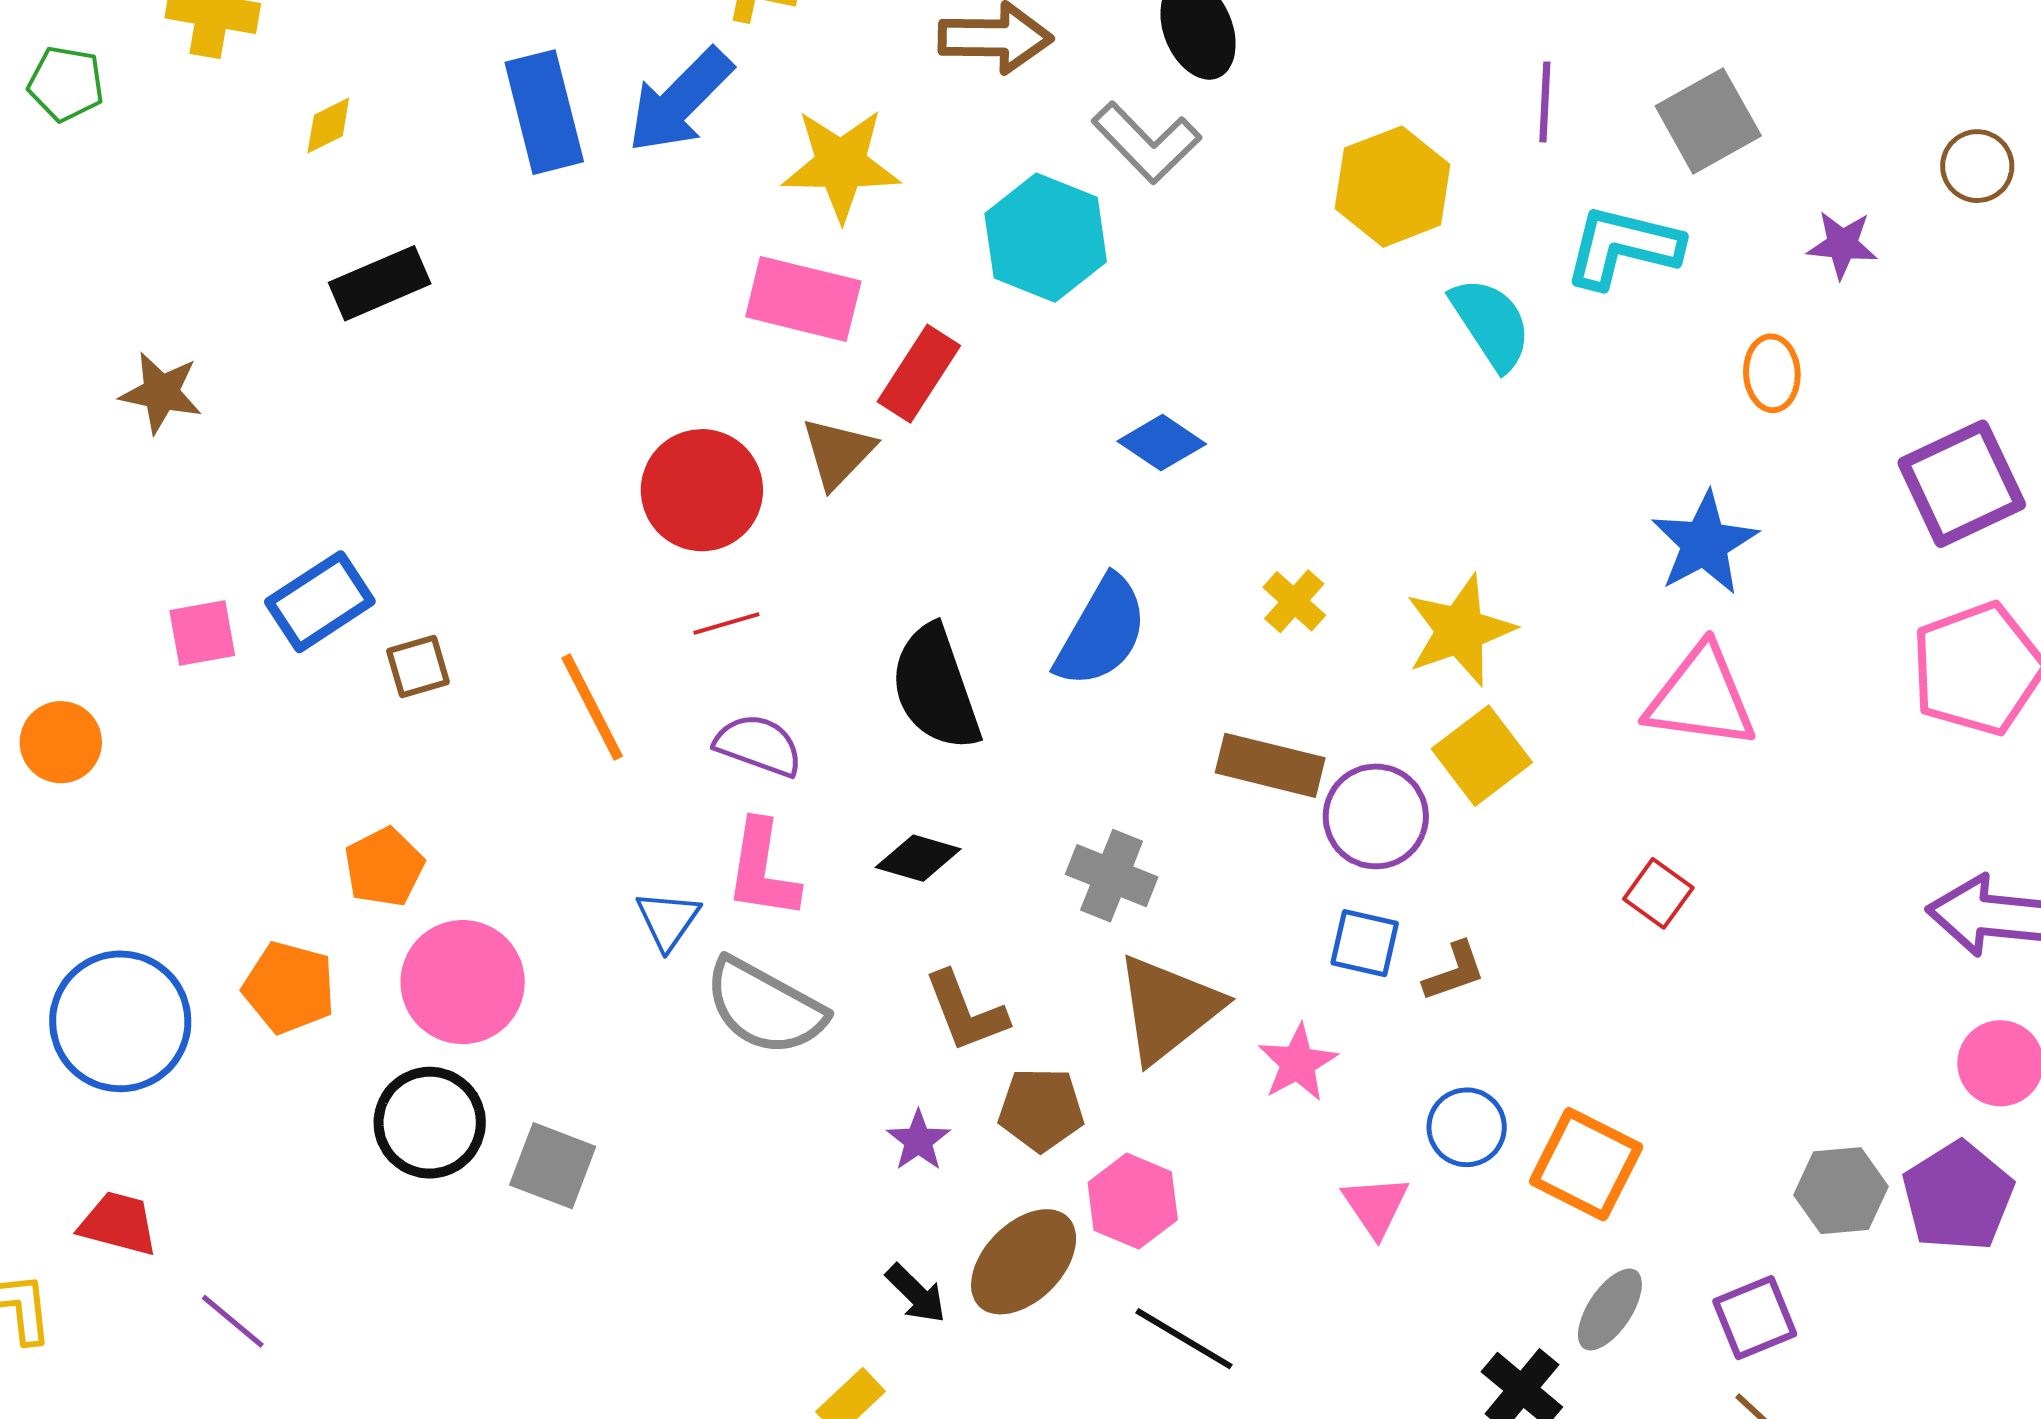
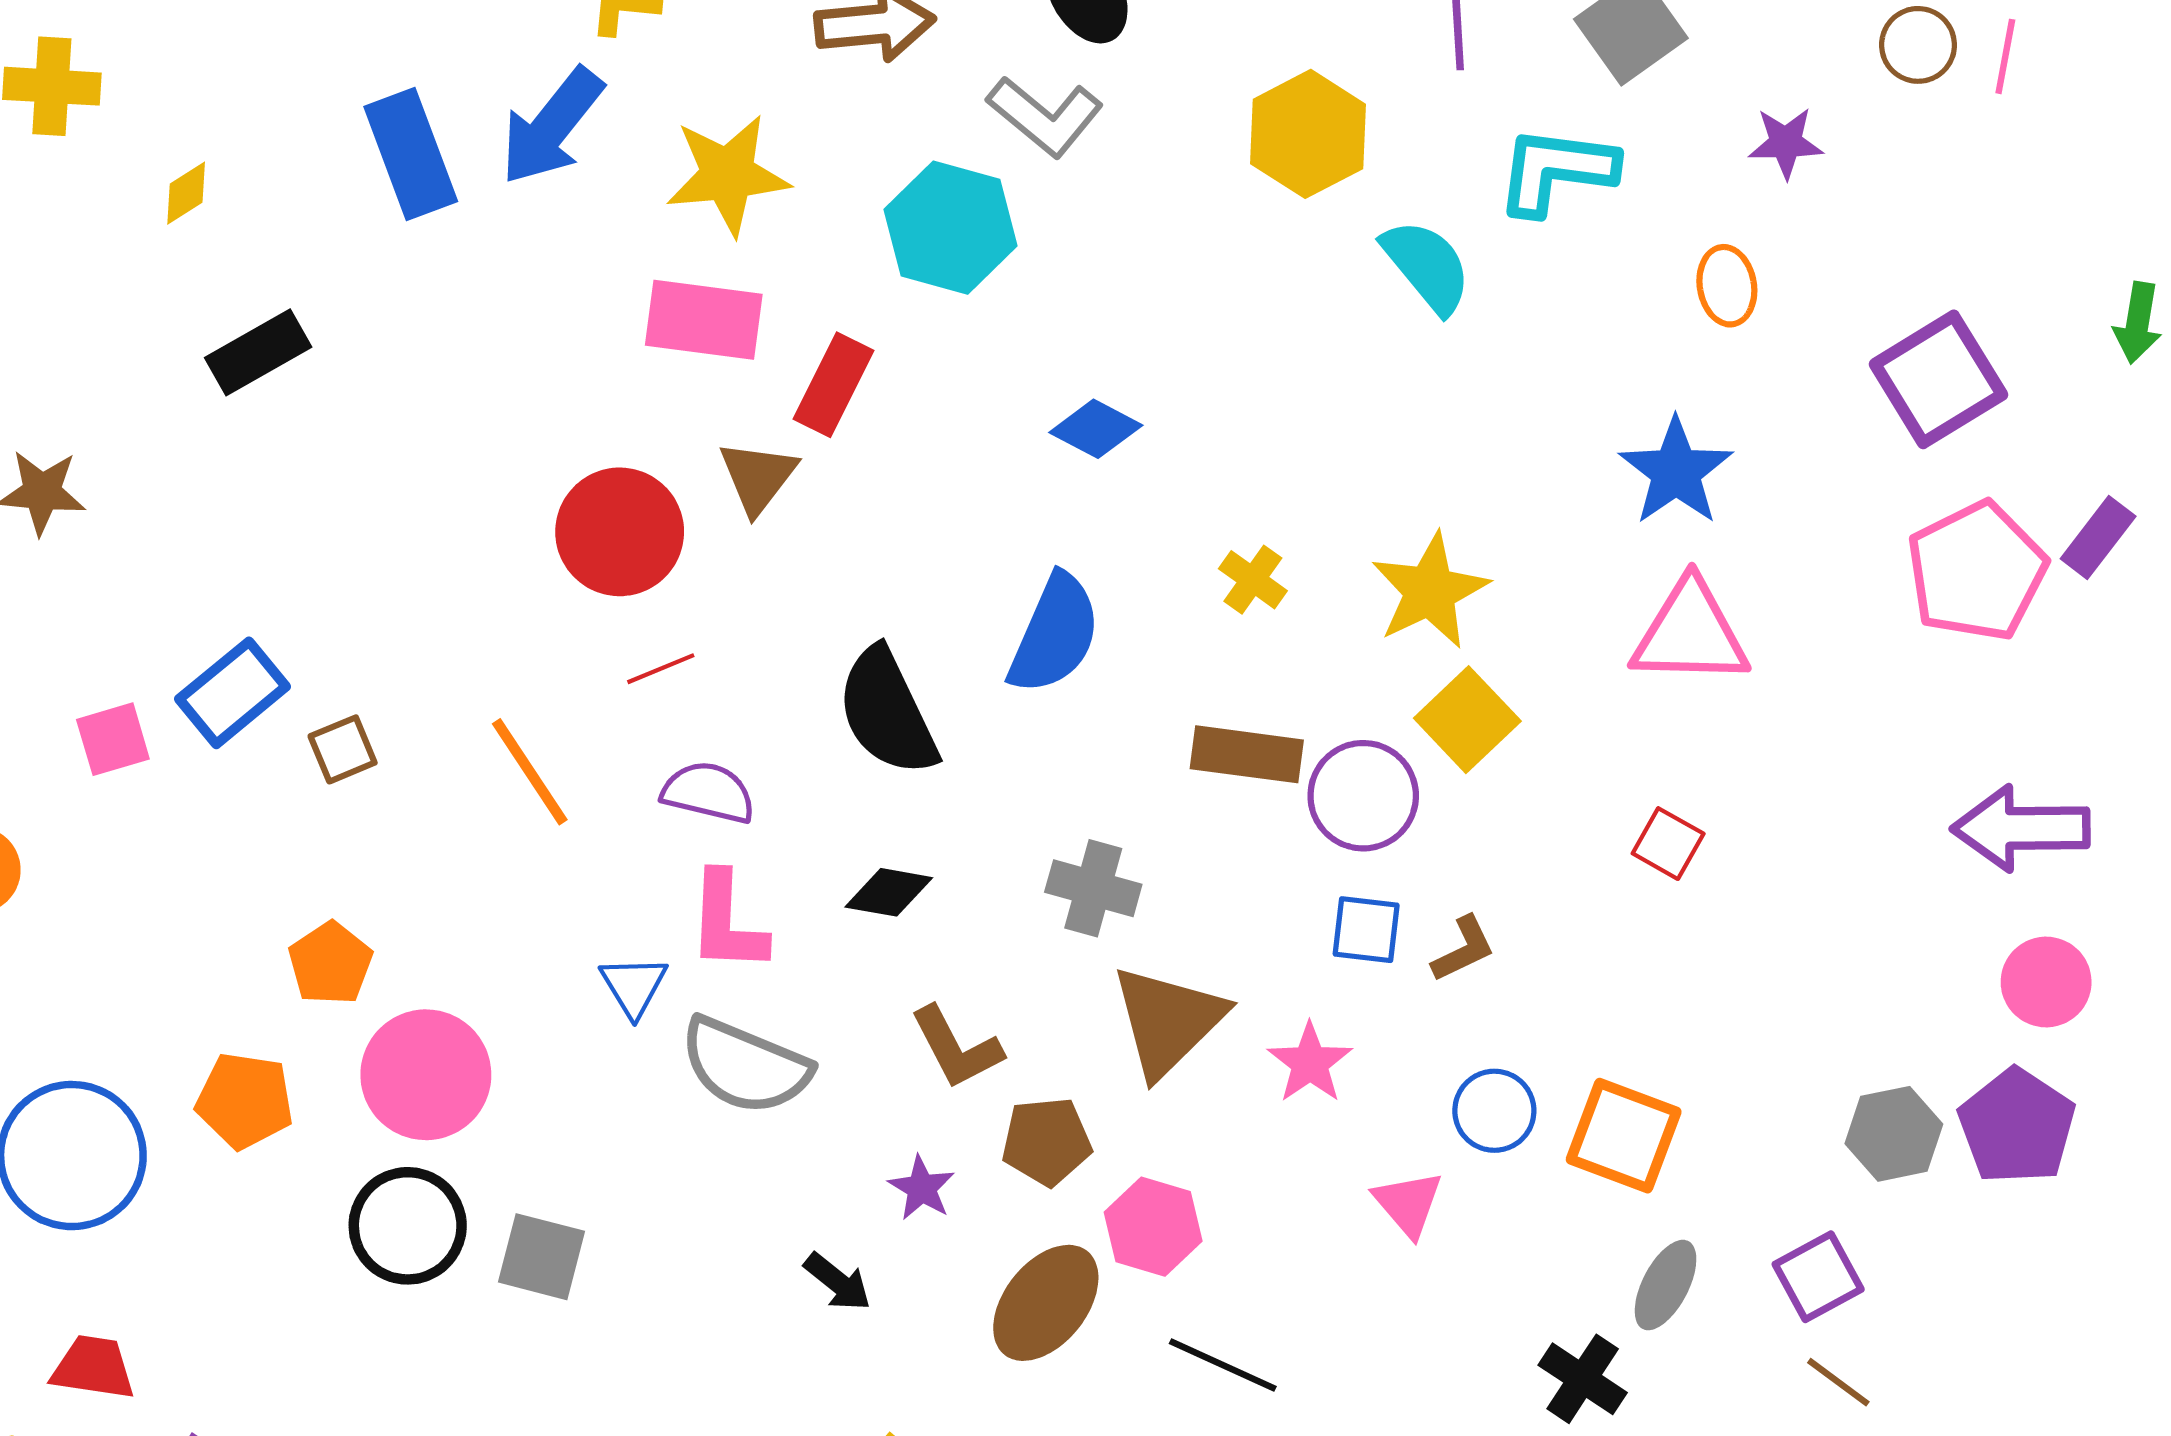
black arrow: (916, 1294) -> (838, 1282), moved

